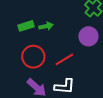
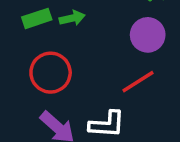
red line: (64, 59) -> (138, 82), moved

